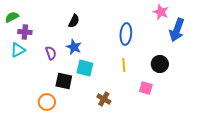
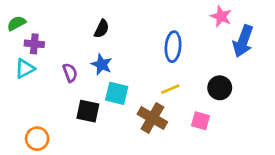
yellow line: (124, 65) -> (170, 89), turned 72
brown cross: (104, 99) -> (152, 118), moved, size x1.5
orange circle: (47, 102) -> (37, 139), moved

